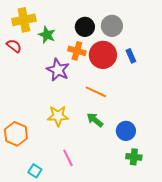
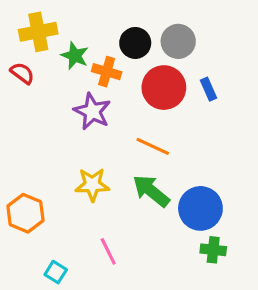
orange cross: (77, 51) -> (107, 72), moved
green arrow: (95, 120) -> (151, 191), size x1.4
blue circle: (126, 131) -> (200, 208), size x1.4

